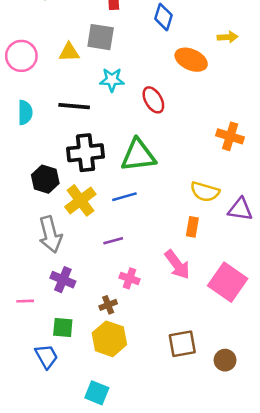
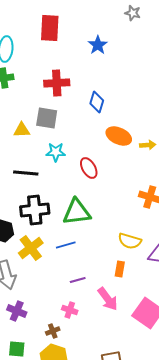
yellow arrow: (228, 37) -> (148, 145), moved
purple line: (113, 241) -> (78, 280), moved

